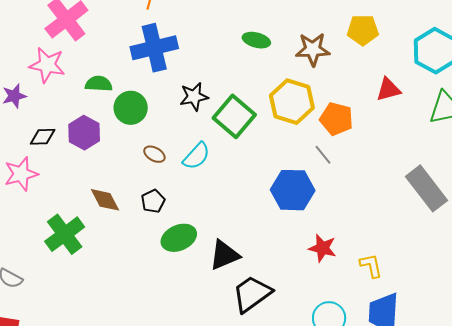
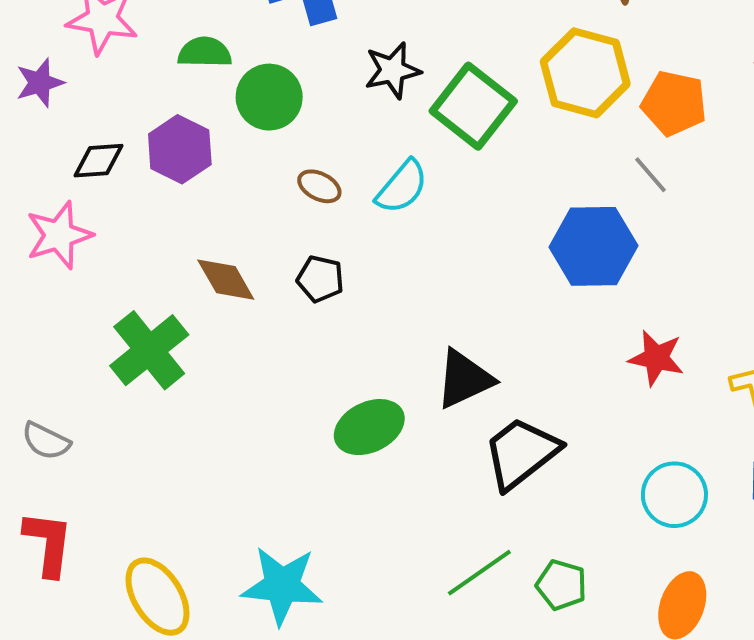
black pentagon: (153, 201) -> (320, 279), turned -30
green ellipse: (179, 238) -> (369, 427), moved

